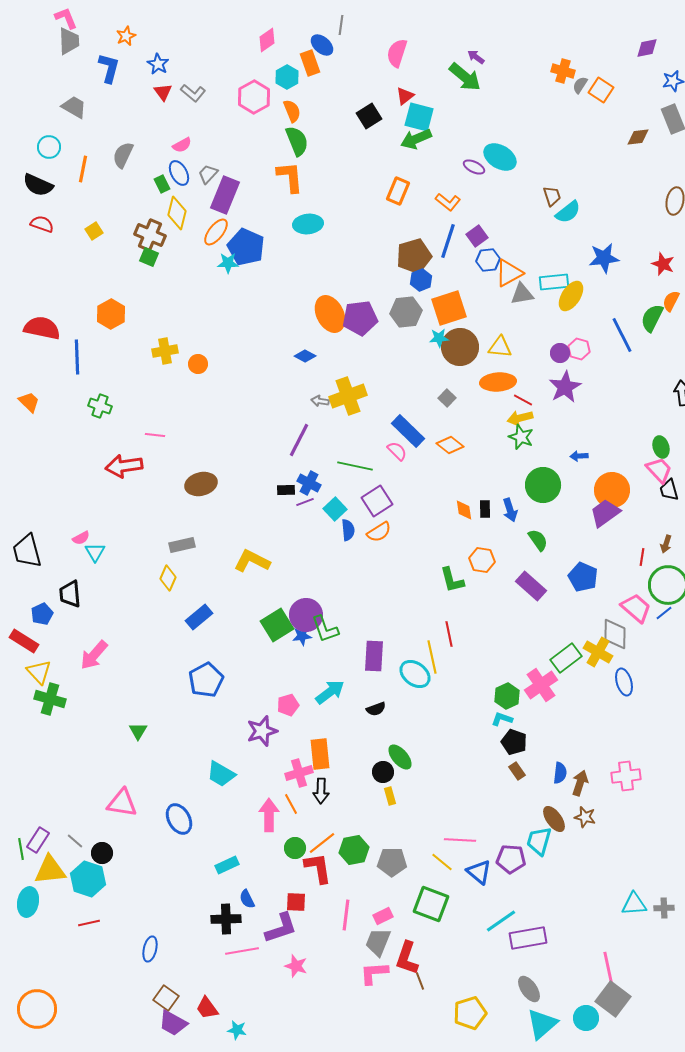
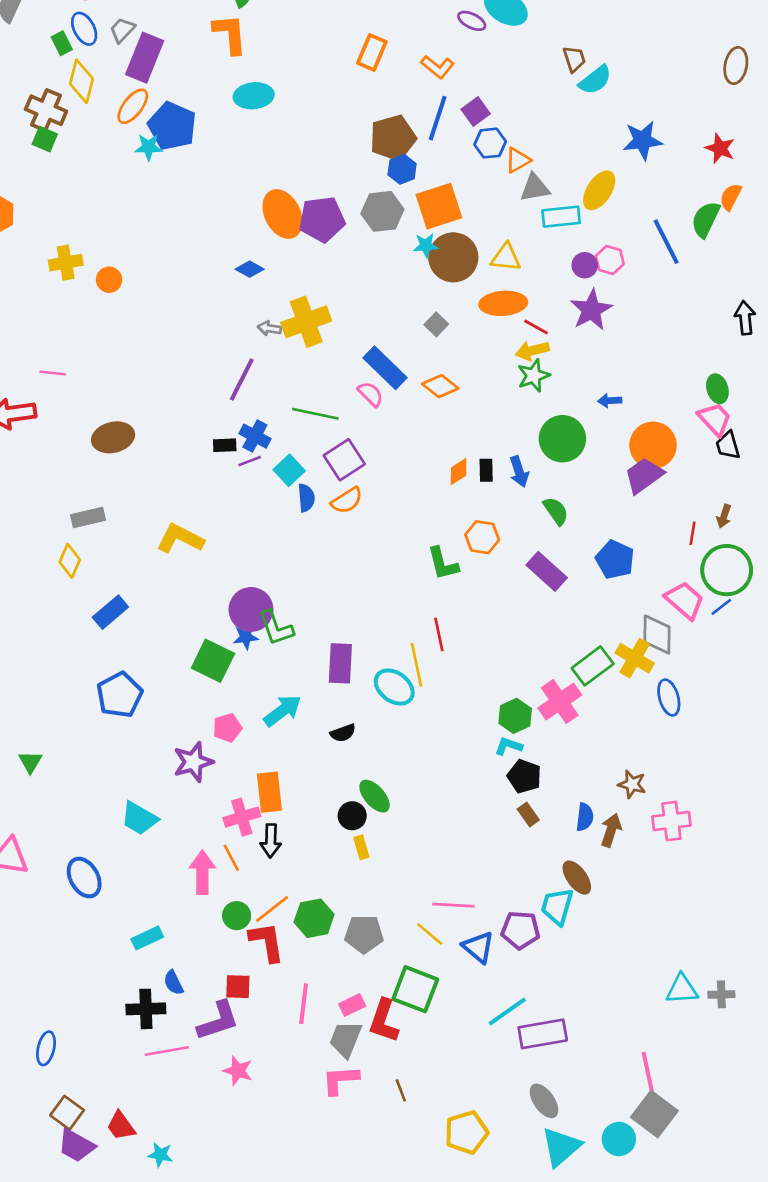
orange triangle: (509, 273) -> (518, 160), size x0.7
cyan rectangle: (554, 282) -> (561, 217), moved
green star: (521, 437) -> (533, 376), turned 30
orange diamond: (464, 510) -> (459, 472), turned 65
green square: (277, 625) -> (213, 661), moved, turned -32
brown star: (585, 817) -> (632, 784), moved
red L-shape: (407, 958) -> (384, 1021), moved

